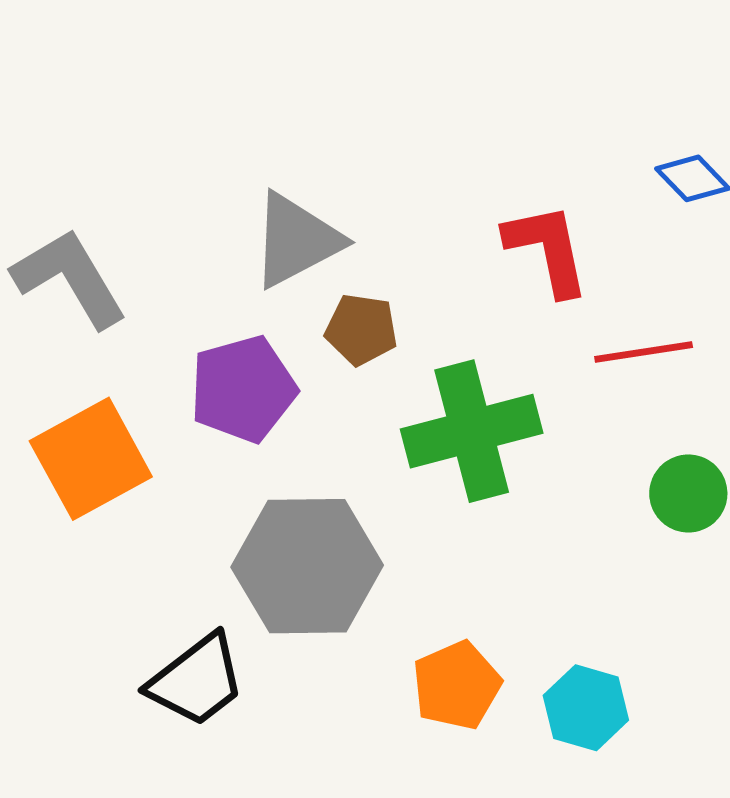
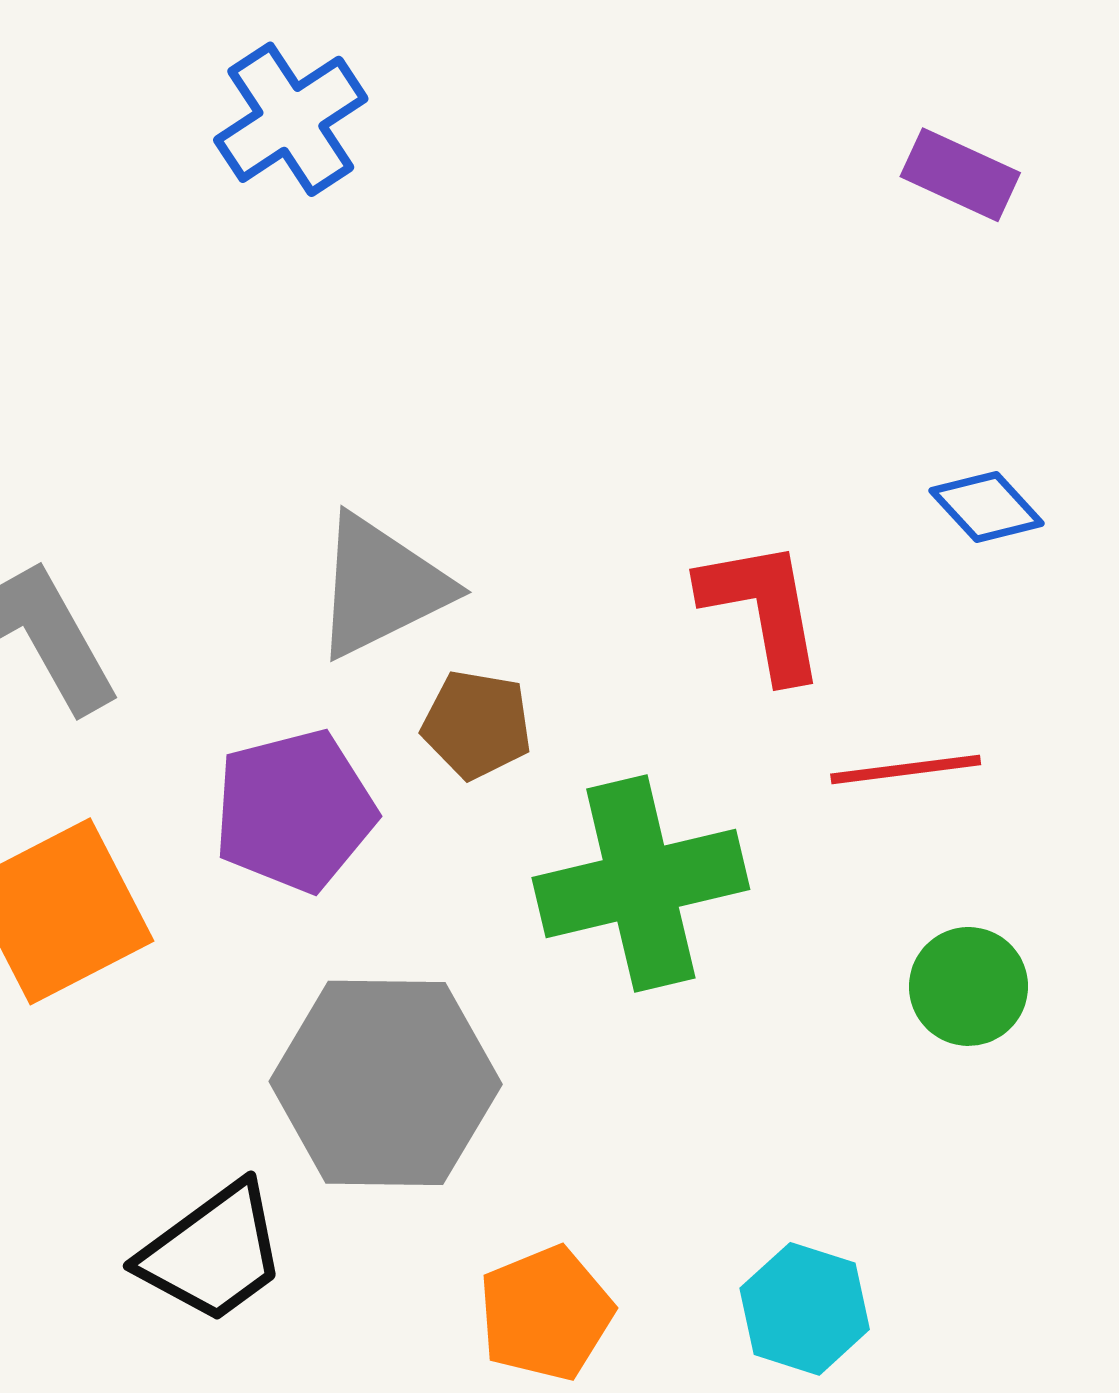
orange pentagon: (457, 685) -> (546, 1313), moved

